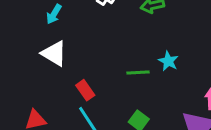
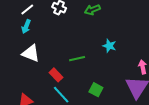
green line: (138, 72) -> (77, 59), moved

